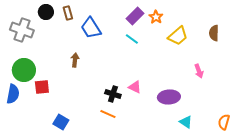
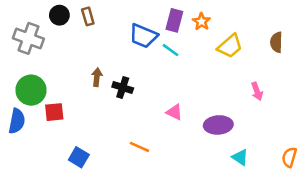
purple rectangle: (135, 16) -> (174, 20), turned -30
blue trapezoid: (91, 28) -> (143, 36), moved, turned -35
black cross: (113, 94) -> (123, 88), moved

